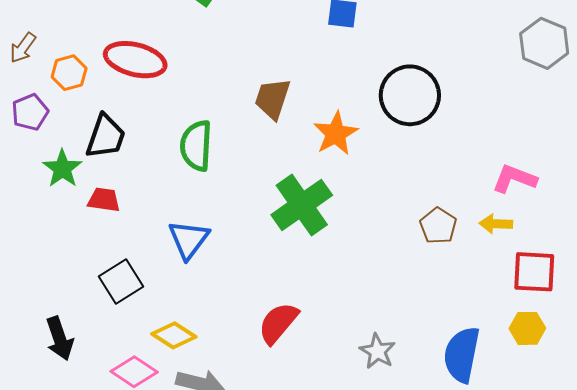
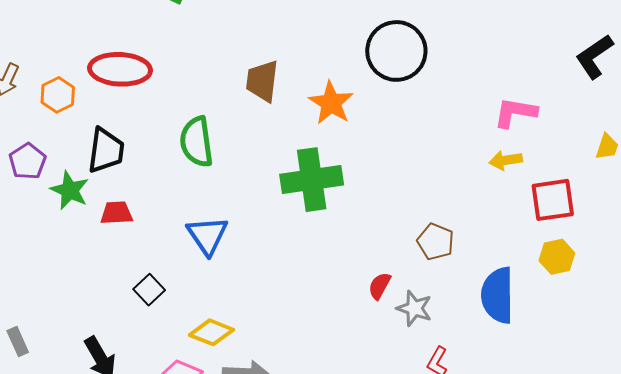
purple pentagon: (30, 112) -> (27, 161), moved
green cross: (302, 205) -> (312, 180), turned 38
brown pentagon: (438, 226) -> (435, 242), moved
black square: (121, 282) -> (149, 290), size x0.7
red semicircle: (278, 323) -> (380, 286), moved, size x0.6

